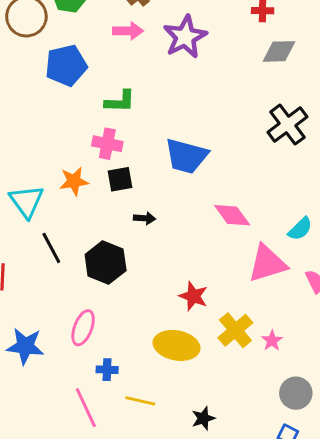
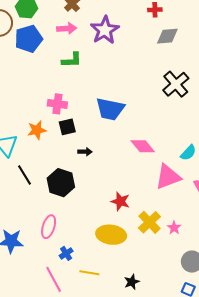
blue pentagon: (66, 65) -> (29, 39), moved
green L-shape: (120, 101) -> (72, 60), moved
blue cross: (107, 370) -> (66, 253), turned -32

